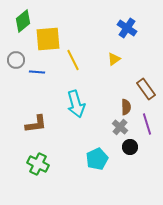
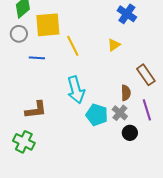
gray circle: (16, 60) -> (19, 34), moved
cyan pentagon: (97, 159) -> (97, 115), moved, turned -30
green cross: (38, 164) -> (24, 142), moved

